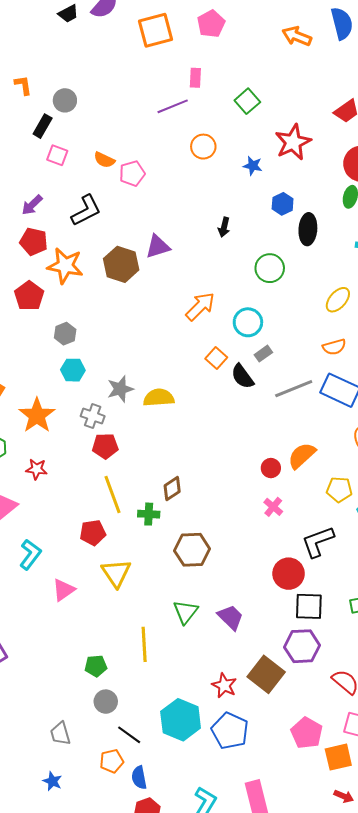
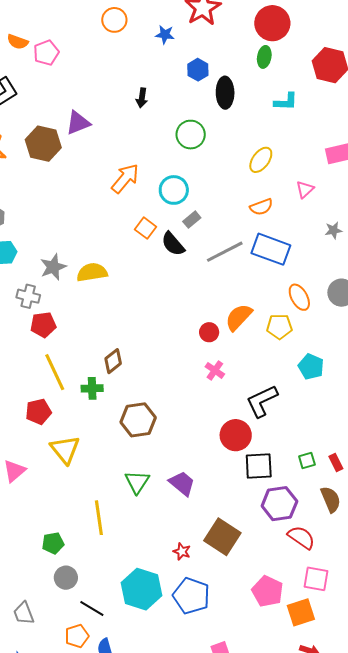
yellow pentagon: (339, 489) -> (279, 327), moved
purple hexagon: (302, 646) -> (279, 504), moved
red star: (224, 685) -> (182, 551), size x0.7

